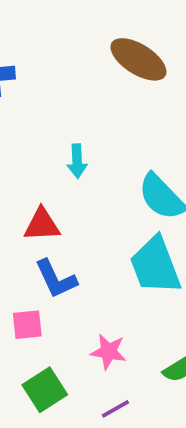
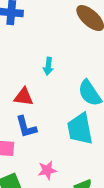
pink star: (108, 352) -> (47, 170), turned -30

